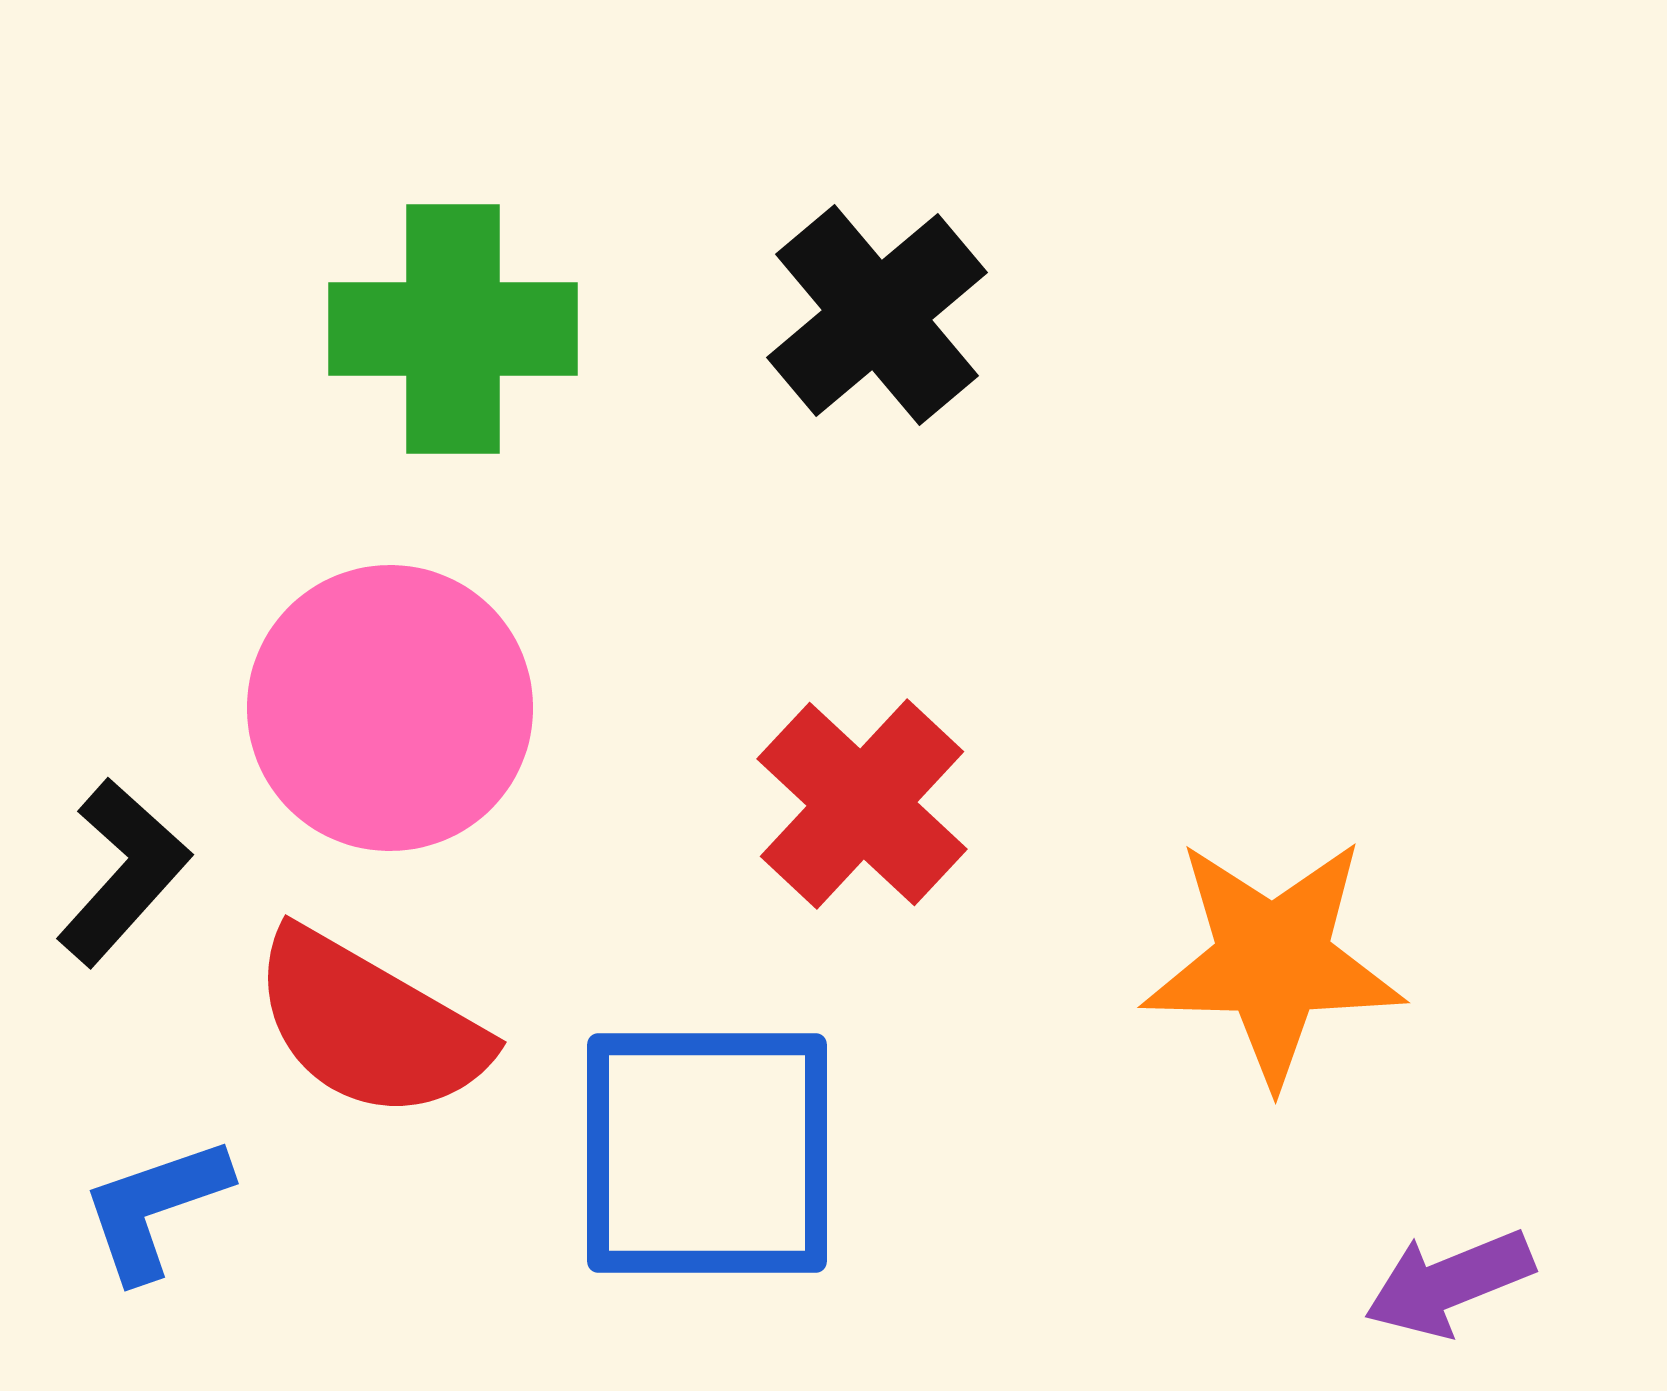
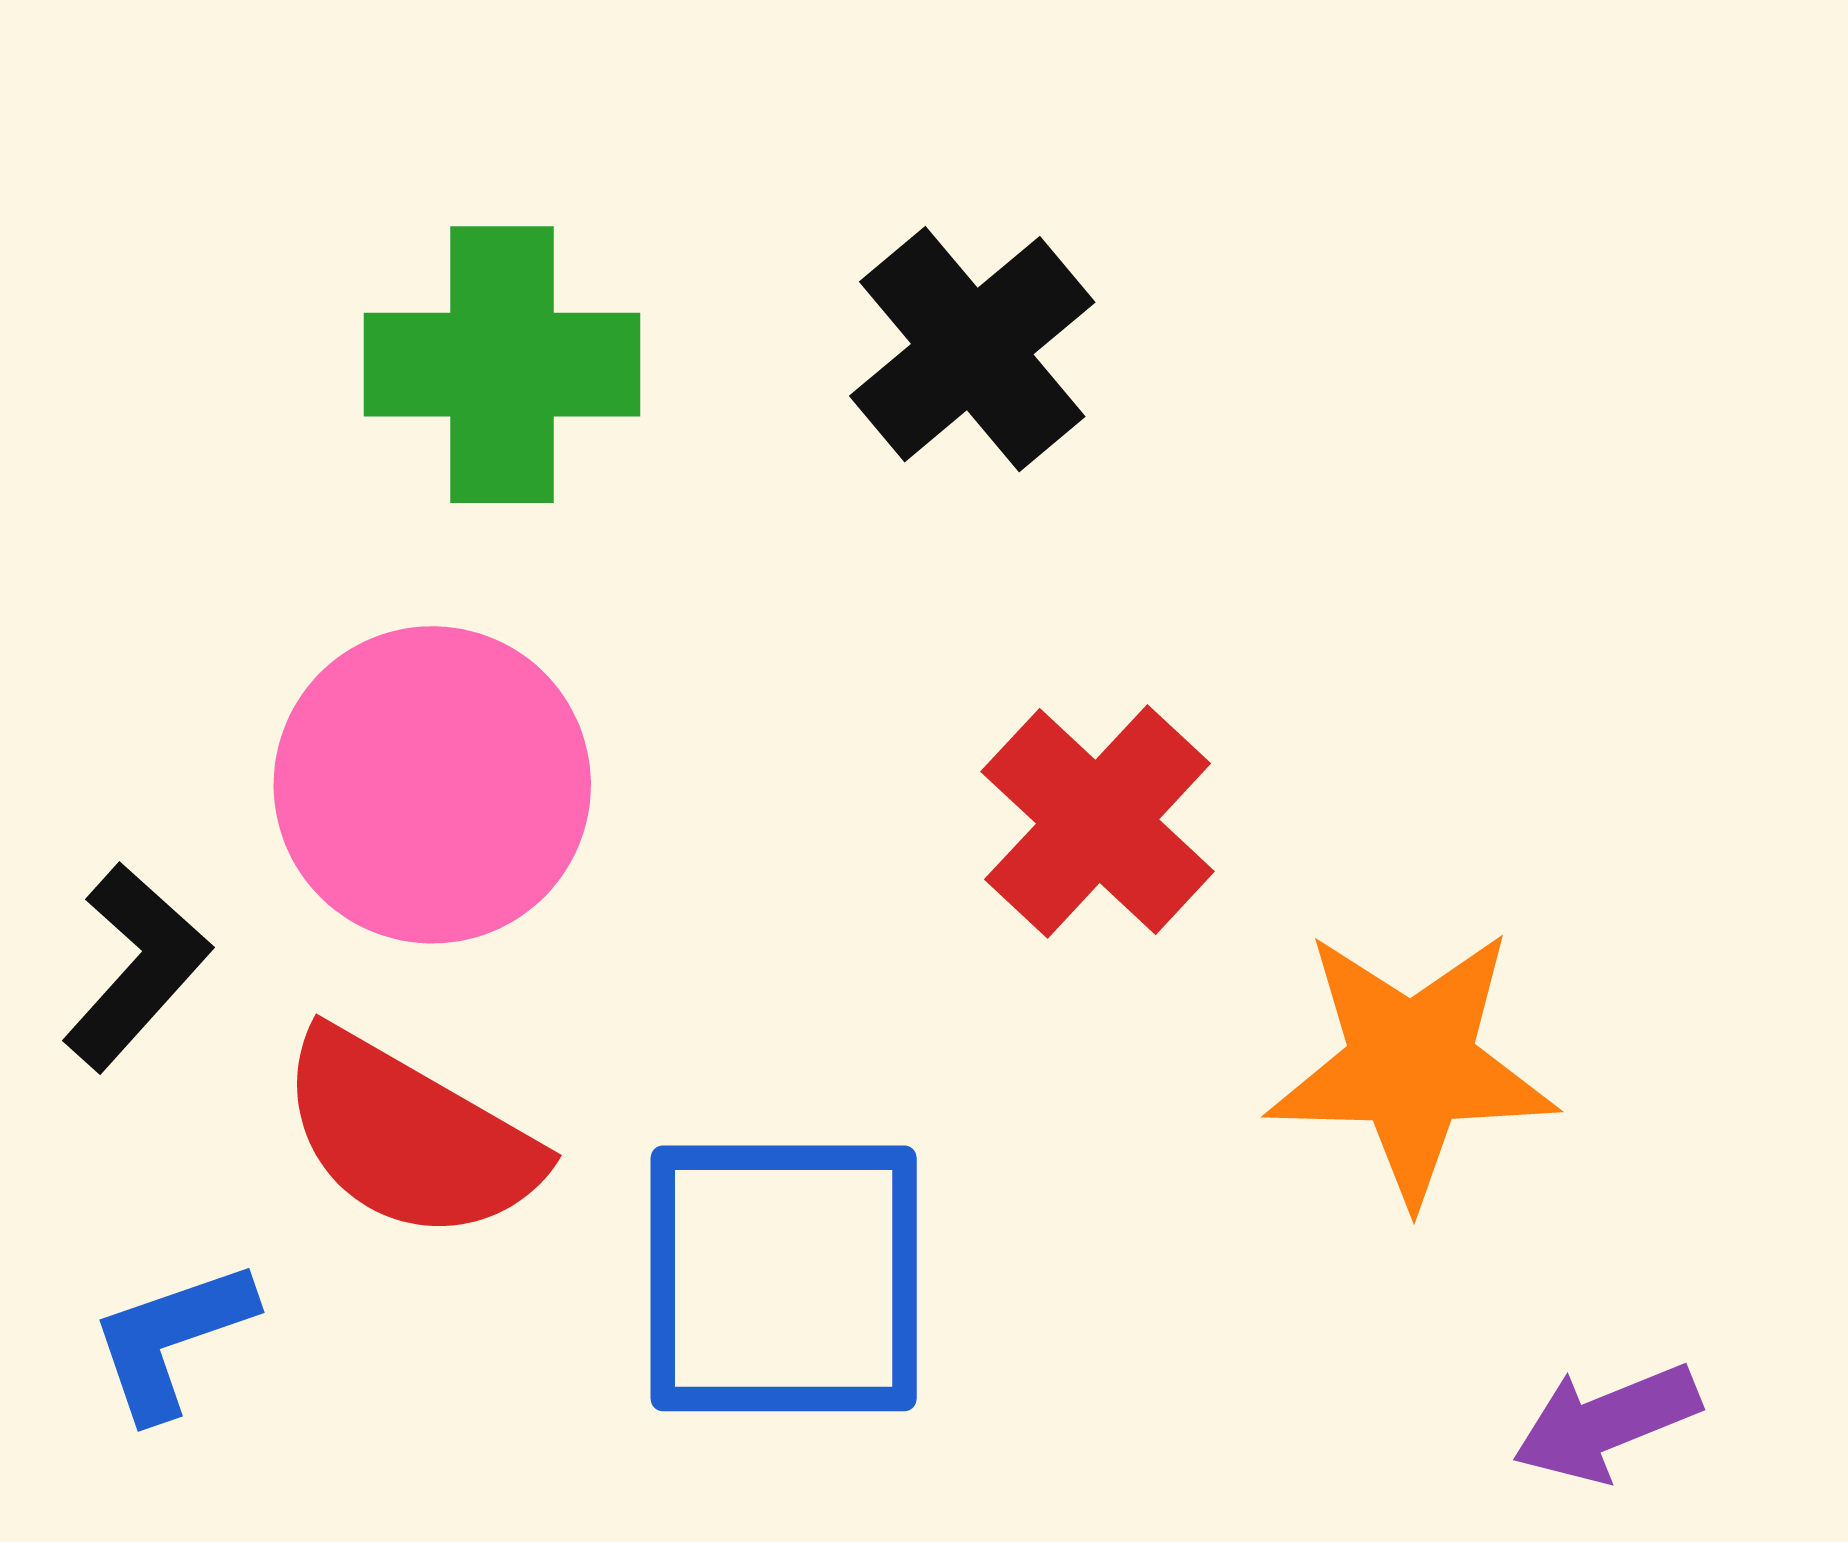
red cross: (862, 804) -> (1098, 821), moved

